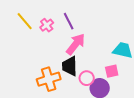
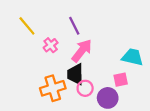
pink cross: (47, 25) -> (51, 45), moved
pink circle: (87, 78) -> (85, 88), moved

